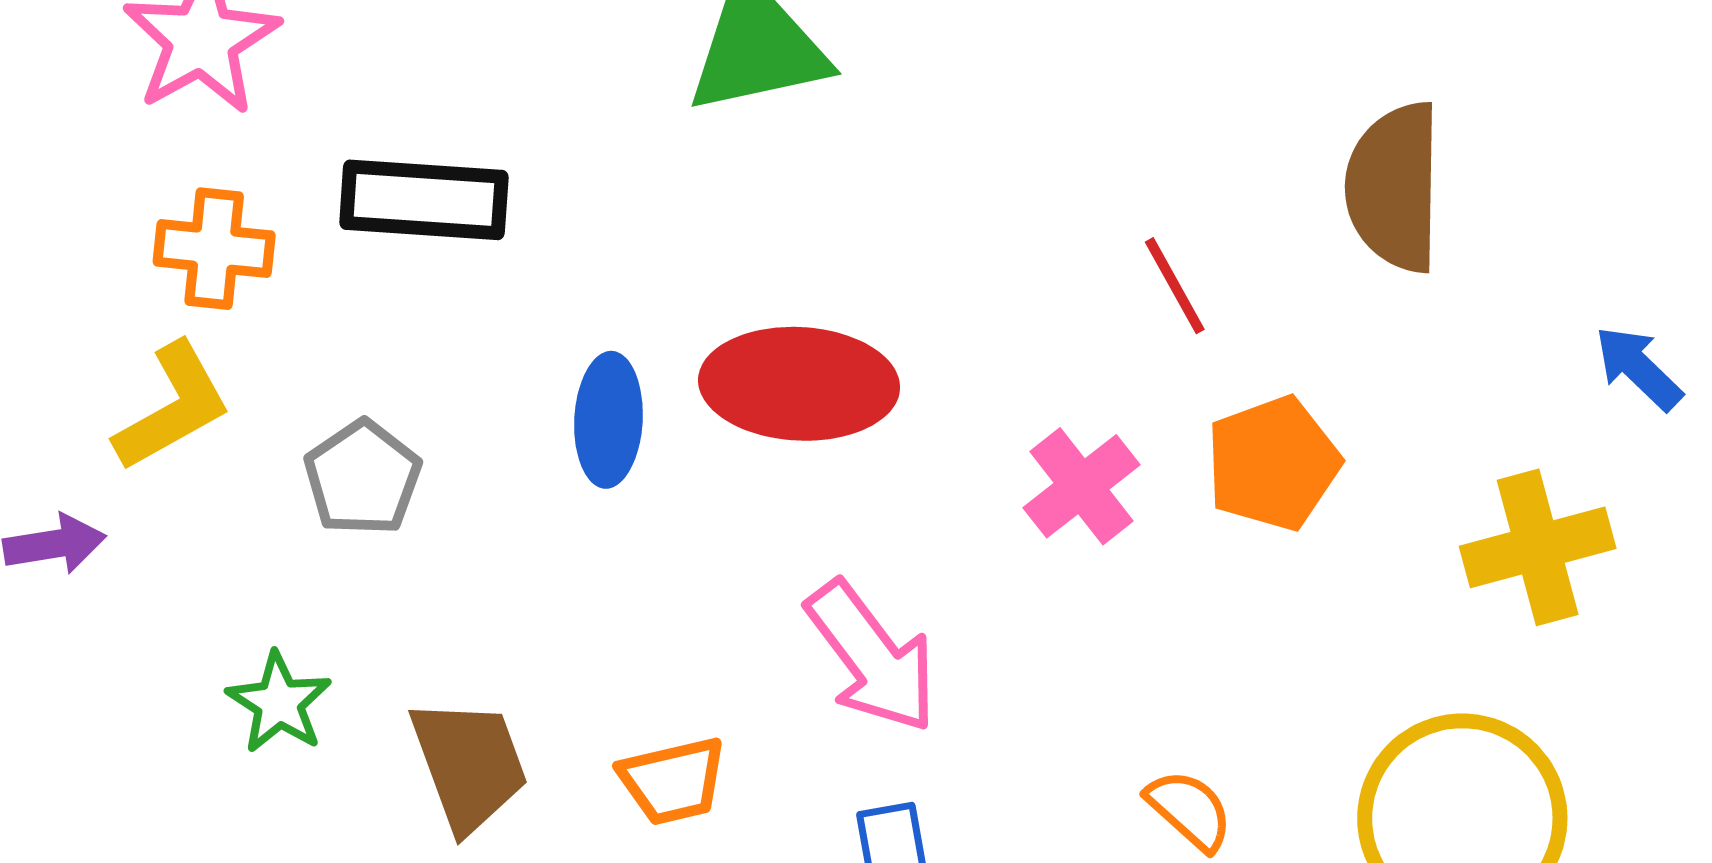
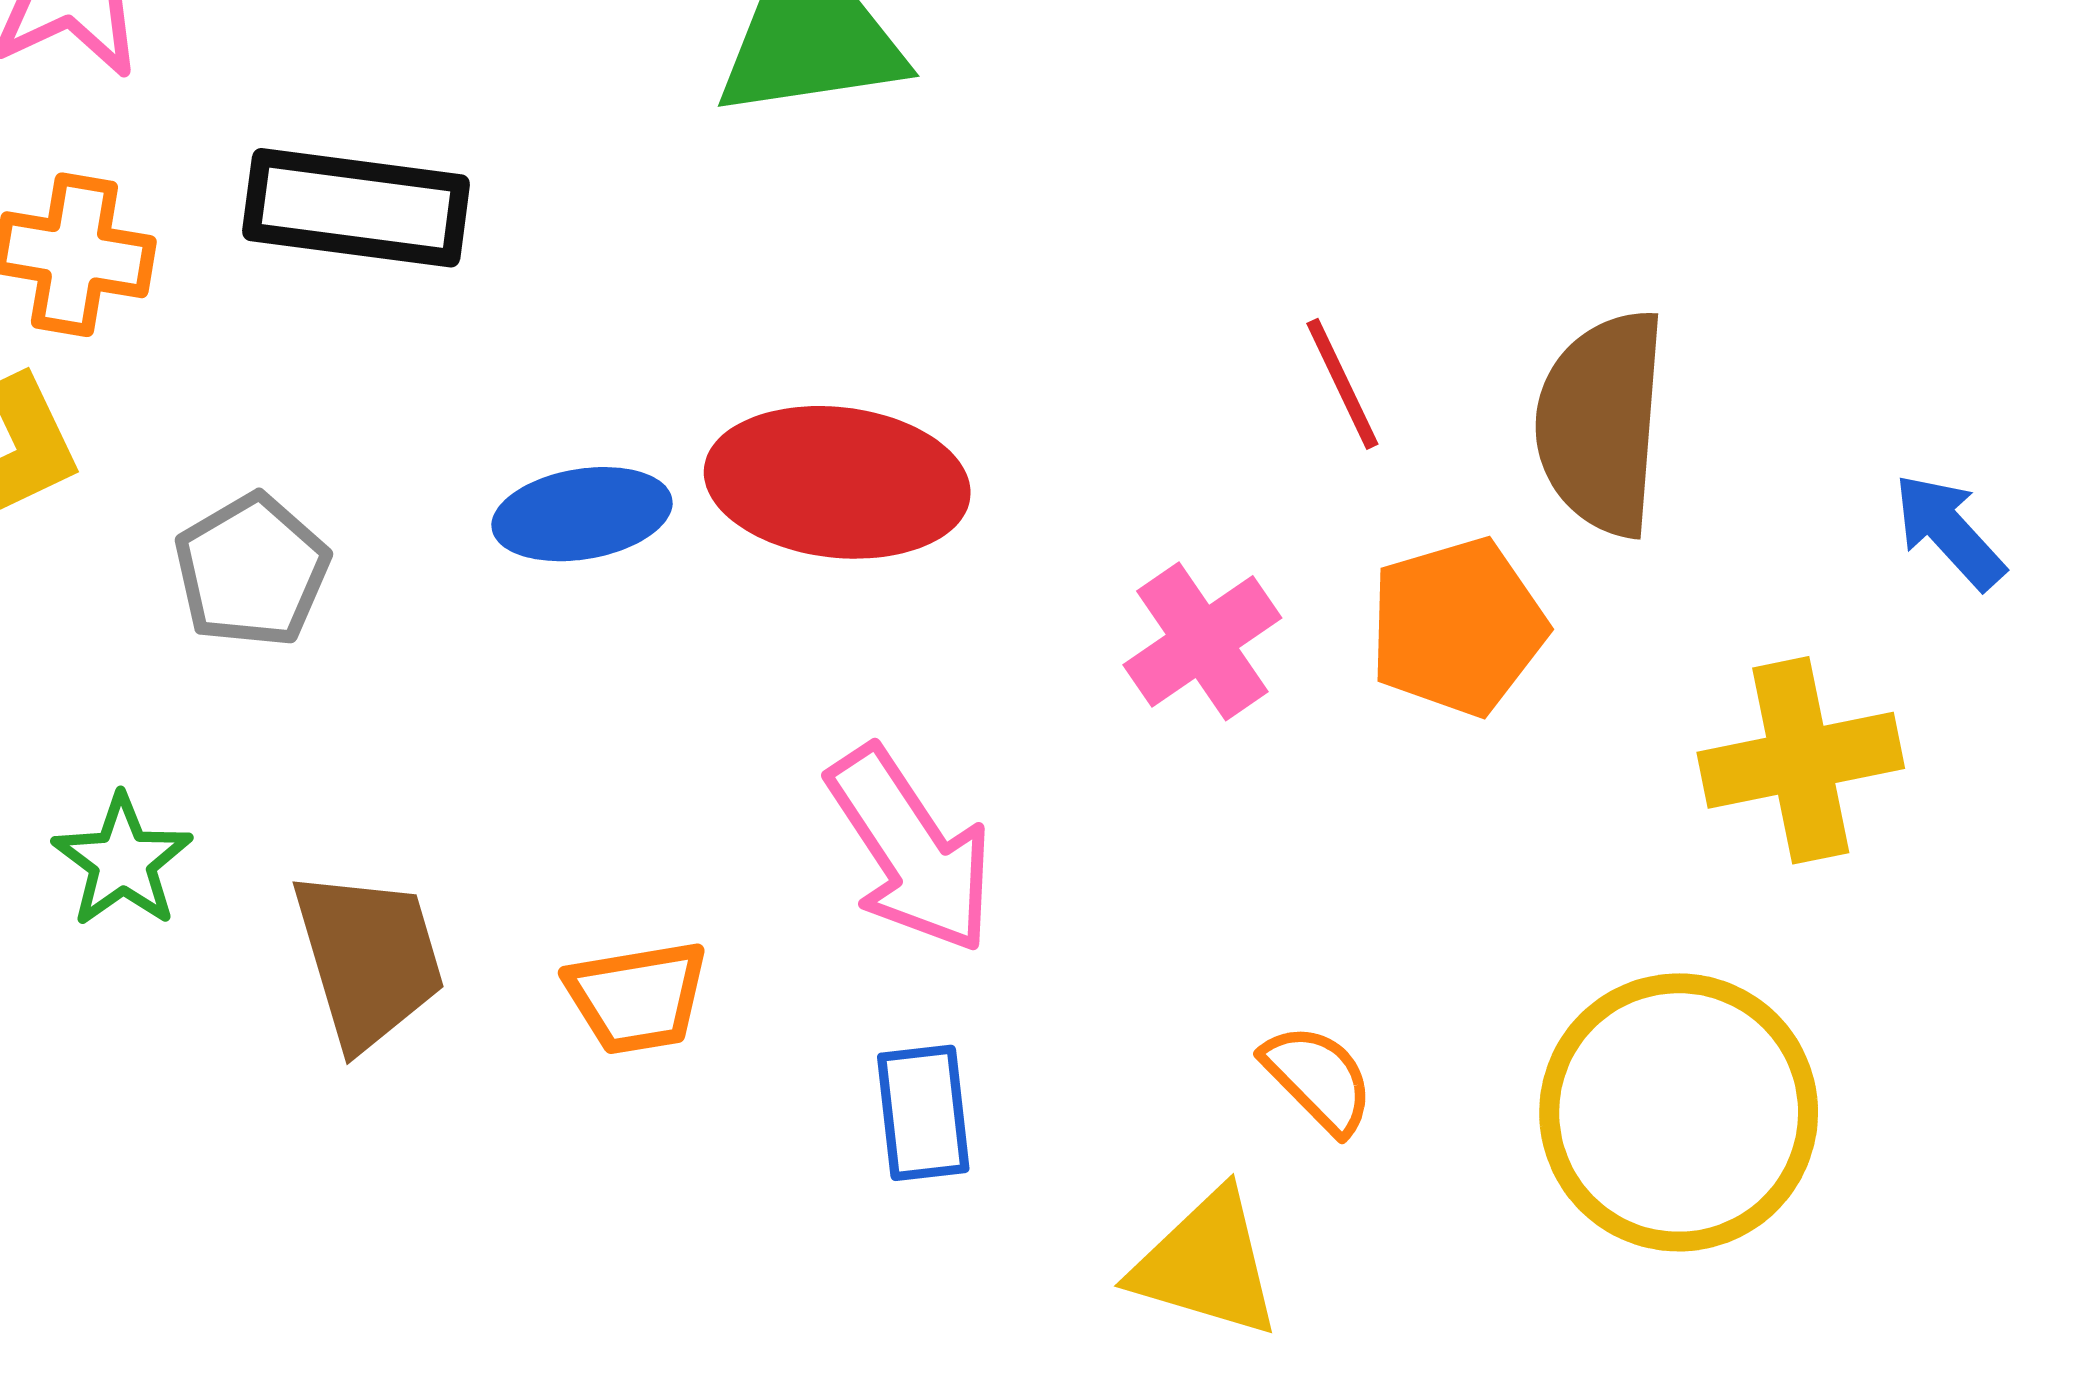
brown semicircle: (1394, 187) -> (1601, 423), moved
blue ellipse: (608, 420) -> (582, 514), turned 74

